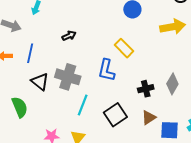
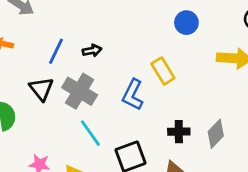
black arrow: (69, 36) -> (92, 51), moved
blue line: (30, 53) -> (56, 51), moved
cyan line: (83, 105) -> (90, 133), turned -70

